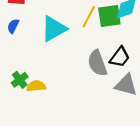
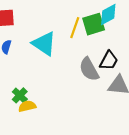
cyan triangle: (54, 29) -> (44, 44), turned -48
yellow semicircle: (36, 86) -> (27, 106), moved

